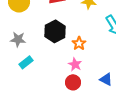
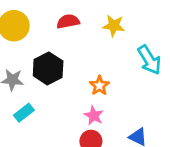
black hexagon: (55, 31) -> (48, 68), moved

